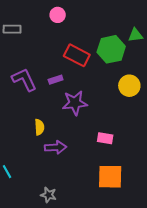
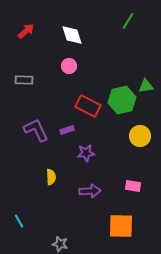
purple star: (75, 103) -> (86, 153), size x0.7
pink rectangle: (105, 138) -> (133, 186), moved
purple arrow: (56, 147) -> (90, 191), moved

